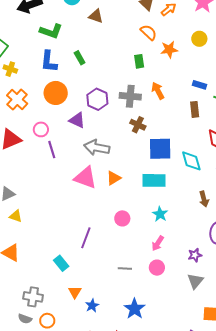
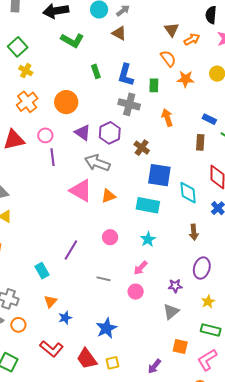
blue L-shape: (49, 61) -> (126, 75), moved
gray cross: (130, 96) -> (129, 104), moved
purple hexagon: (97, 99) -> (110, 133), moved
gray line: (125, 268) -> (104, 279), moved

